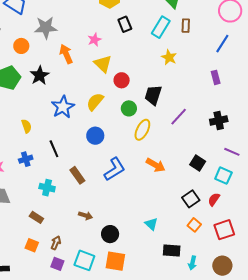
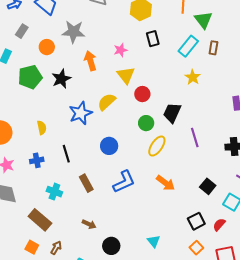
yellow semicircle: (95, 102) -> (107, 102), moved
purple line: (179, 117) -> (195, 138), turned -66
brown rectangle: (36, 217) -> (40, 220), size x1.6

